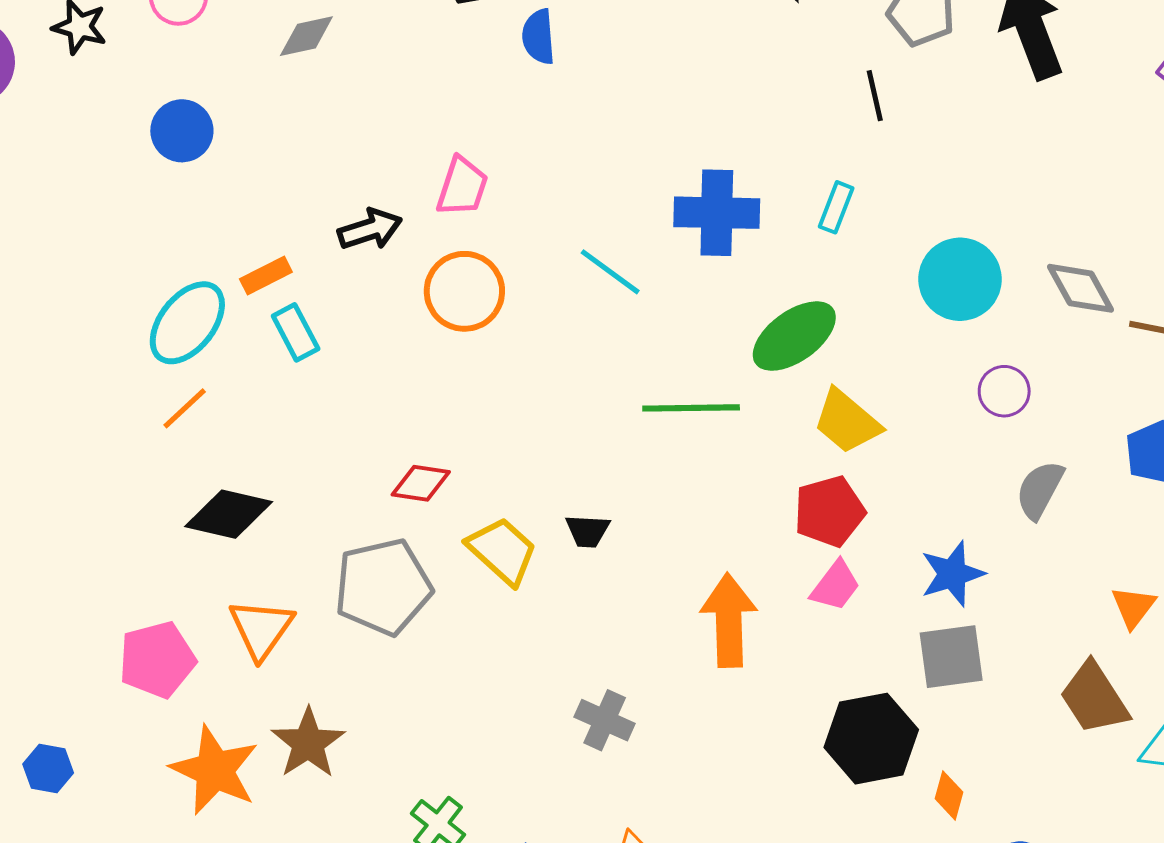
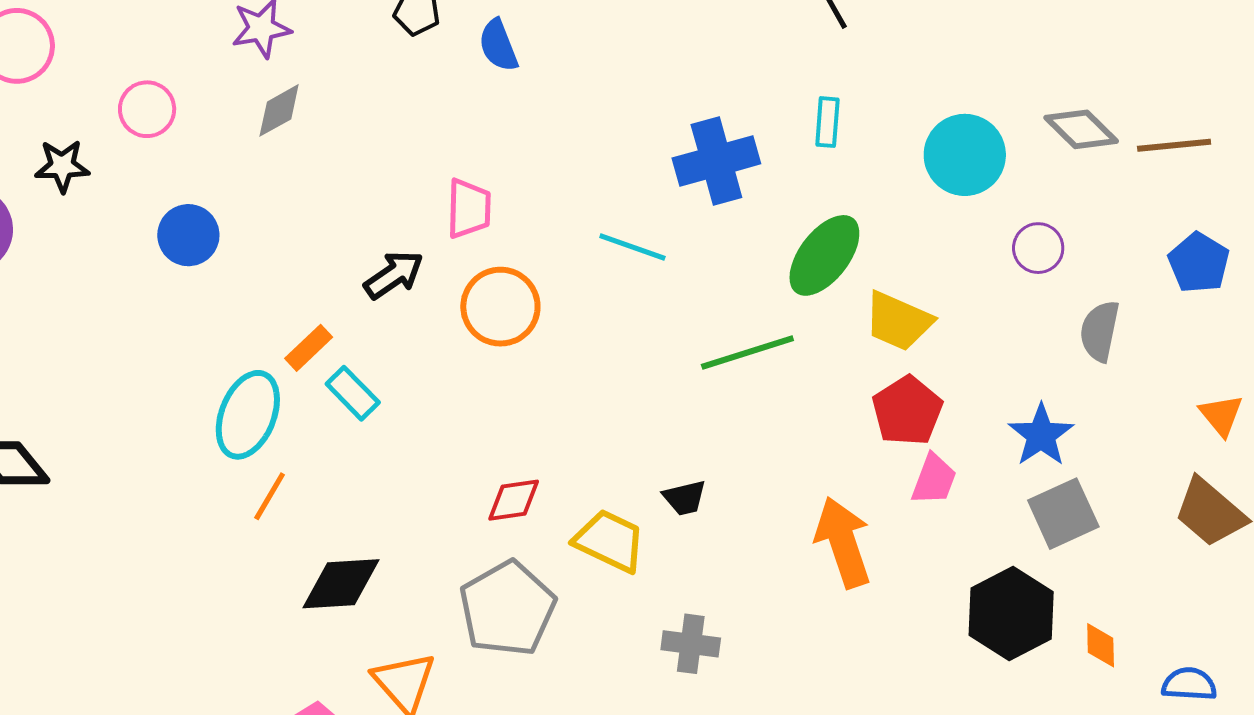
gray cross: (605, 720) -> (691, 644), moved

